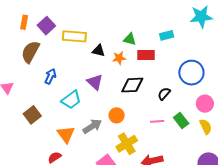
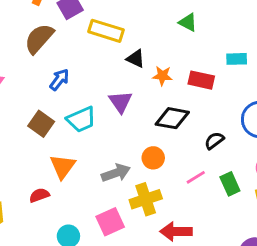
green triangle: (130, 39) -> (188, 22), moved
brown square: (32, 115) -> (41, 124), moved, turned -30
orange circle: (117, 115) -> (153, 158), moved
pink line: (157, 121) -> (196, 177), turned -40
gray arrow: (92, 126) -> (116, 173), moved

